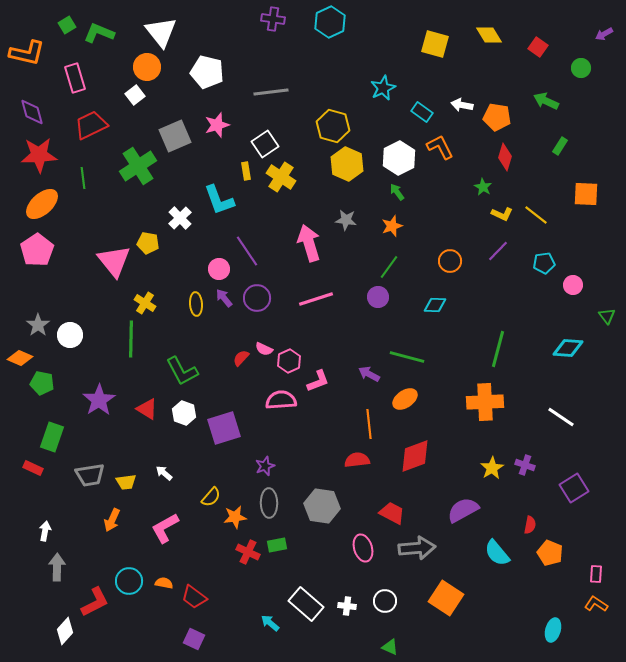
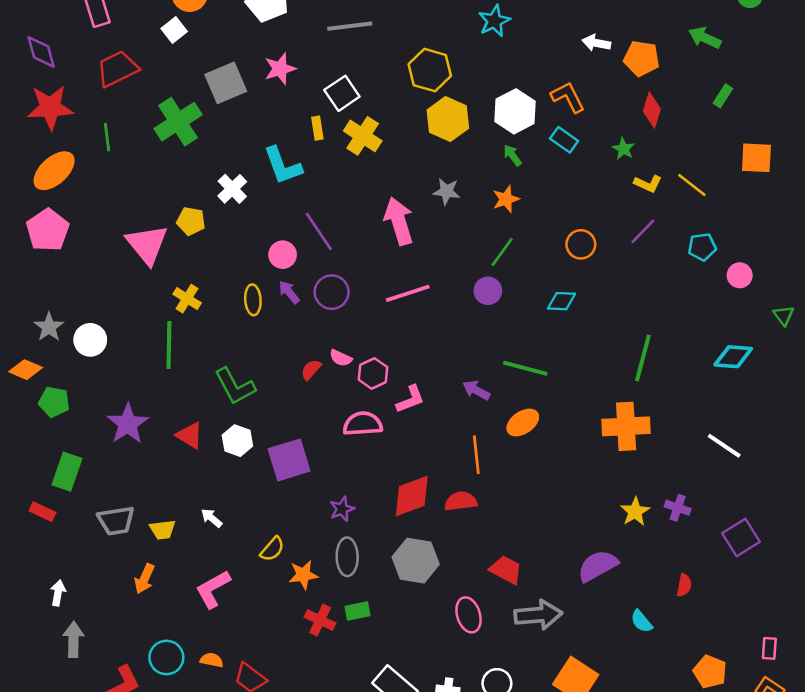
cyan rectangle: (422, 112) -> (564, 140), moved
red diamond: (415, 456) -> (412, 496), moved
cyan semicircle: (497, 553) -> (642, 621), size x0.7
orange pentagon: (550, 553) -> (710, 672), moved

